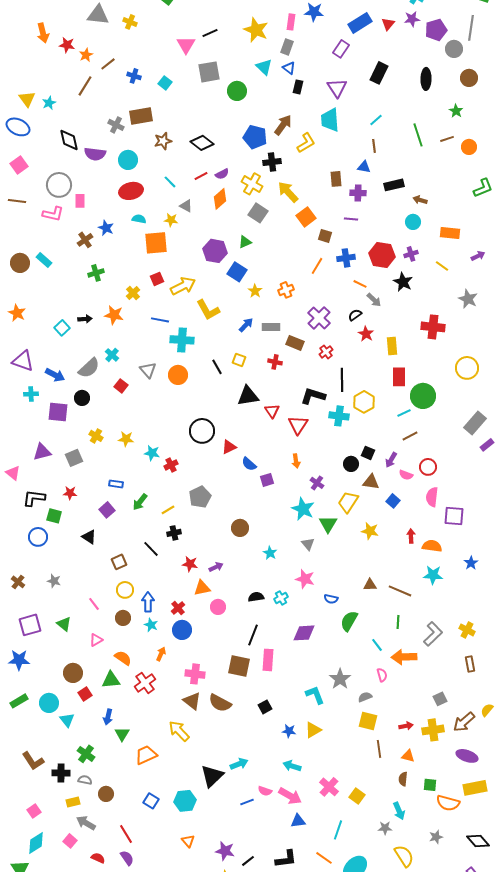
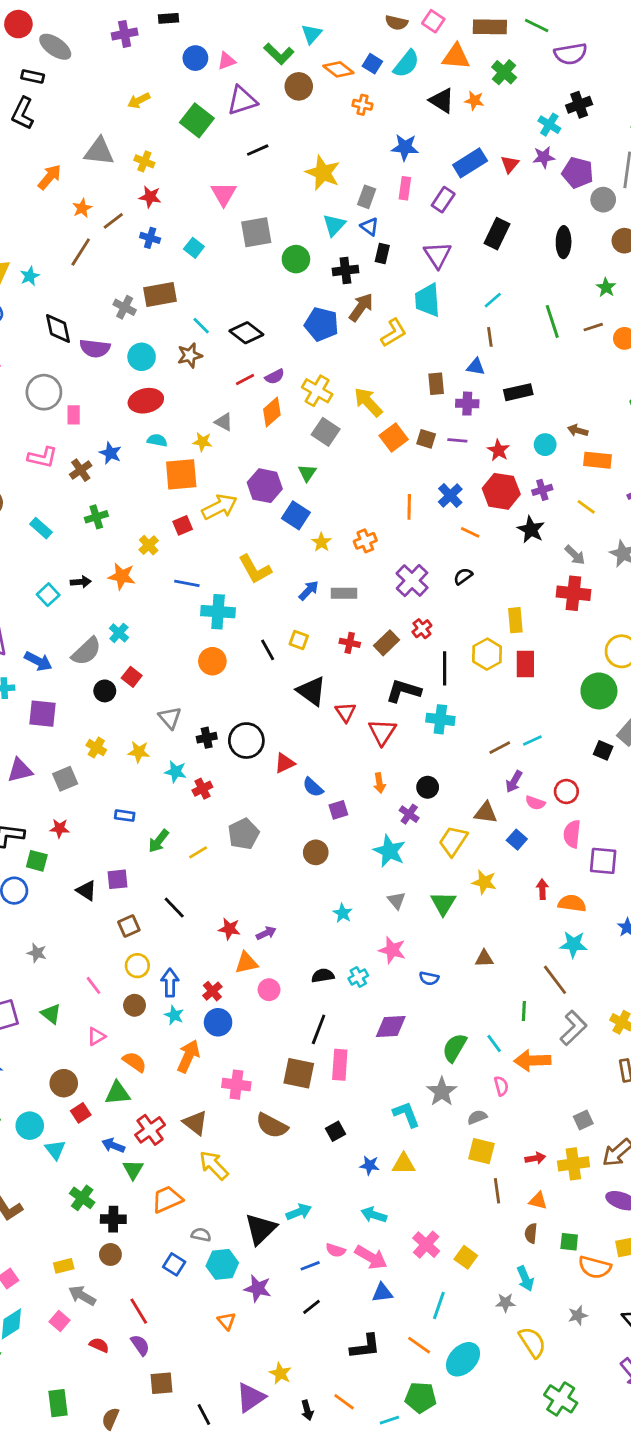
pink rectangle: (291, 22) -> (405, 188), moved
purple pentagon: (436, 30) -> (578, 173), turned 30
orange arrow: (43, 33) -> (50, 177), moved, turned -126
black line: (210, 33) -> (258, 150), moved
red star: (67, 45) -> (150, 197), moved
cyan triangle: (264, 67) -> (334, 225), turned 30
brown star: (163, 141) -> (190, 355), moved
black cross: (272, 162) -> (345, 270), moved
cyan line: (170, 182) -> (201, 326), moved
brown arrow: (420, 200) -> (578, 430), moved
pink L-shape: (53, 214) -> (42, 457), moved
brown square: (325, 236) -> (426, 439), moved
green triangle: (245, 242) -> (307, 473), turned -32
blue cross: (346, 258) -> (450, 496), turned -36
cyan rectangle: (44, 260) -> (41, 528), moved
orange line: (317, 266) -> (409, 507), turned -30
yellow arrow: (183, 286) -> (219, 507), moved
gray arrow: (374, 300) -> (575, 555), moved
red star: (366, 334) -> (498, 450), moved
brown rectangle: (295, 343) -> (387, 643), moved, turned -66
gray triangle: (148, 370) -> (170, 718), moved
black triangle: (248, 396) -> (311, 691), turned 45
green circle: (423, 396) -> (599, 691), moved
black circle: (82, 398) -> (105, 691), moved
yellow hexagon: (364, 402) -> (487, 654), moved
cyan line: (404, 413) -> (532, 741), moved
brown line: (410, 436) -> (500, 748), moved
black square: (368, 453) -> (603, 750), moved
black circle: (351, 464) -> (428, 787), moved
purple square: (107, 510) -> (118, 879), moved, turned 35
green triangle: (328, 524) -> (443, 903), moved
brown circle: (240, 528) -> (316, 852), moved
black cross: (174, 533) -> (207, 738), moved
brown line: (400, 591) -> (555, 980), moved, turned 30
green semicircle: (349, 621) -> (454, 1048), moved
orange arrow: (161, 654) -> (188, 1056), size x1.6
red cross: (145, 683) -> (150, 1130), moved
brown triangle: (192, 701) -> (195, 1123), moved
blue arrow: (108, 717) -> (113, 1145), turned 98
yellow triangle: (313, 730) -> (404, 1164), turned 30
black cross: (61, 773) -> (113, 1219), moved
gray semicircle: (85, 780) -> (201, 1235), moved
purple star: (225, 851) -> (258, 1288), moved
black line: (248, 861) -> (311, 1307), moved

